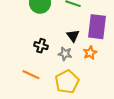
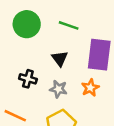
black triangle: (73, 36) -> (60, 58), moved

